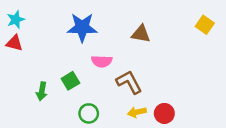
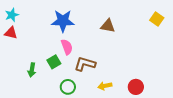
pink semicircle: (102, 61) -> (67, 47), moved, turned -112
brown L-shape: (129, 82) -> (85, 64), moved, turned -45
red circle: (164, 113) -> (136, 87), moved

